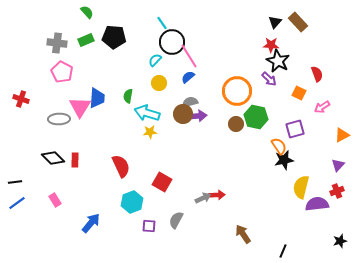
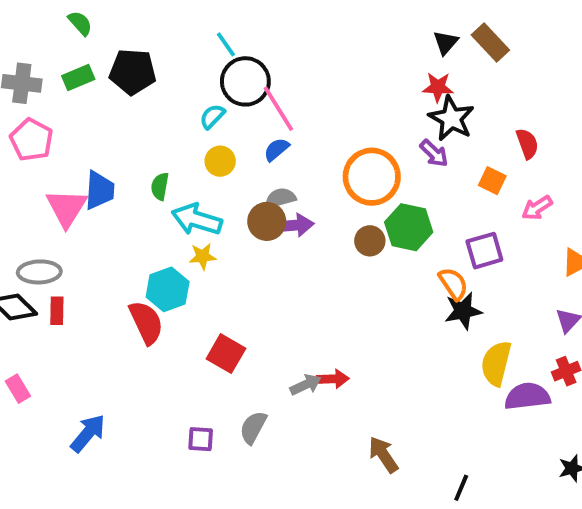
gray ellipse: (59, 119) -> (39, 272), moved
cyan hexagon: (132, 202) -> (168, 289), moved

